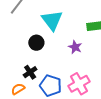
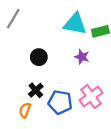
cyan triangle: (52, 20) -> (75, 24), moved, turned -35
orange semicircle: (18, 89) -> (25, 110), turned -32

